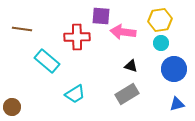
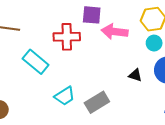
black triangle: (131, 66) -> (135, 75), moved
gray rectangle: (127, 94) -> (97, 102), moved

